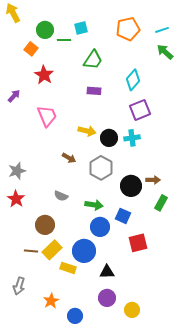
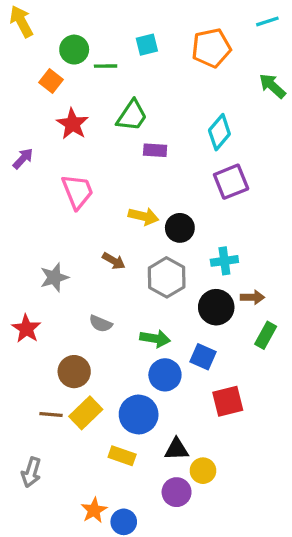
cyan square: (81, 28) -> (147, 45), moved
cyan line: (162, 30) -> (267, 21), moved
green trapezoid: (93, 60) -> (132, 116), moved
cyan cross: (132, 138) -> (224, 261), moved
gray star: (17, 171) -> (54, 277), moved
yellow rectangle: (68, 268) -> (122, 456), moved
orange star: (51, 301) -> (94, 510), moved
yellow circle: (132, 310) -> (203, 471), moved

